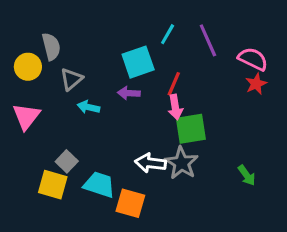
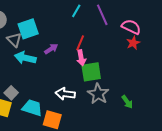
cyan square: (138, 62) -> (28, 29), moved
gray triangle: (71, 79) -> (14, 40), turned -35
purple arrow: (129, 93) -> (51, 49), turned 144
cyan arrow: (88, 107) -> (25, 58), size x1.5
gray star: (182, 163) -> (98, 94), moved

